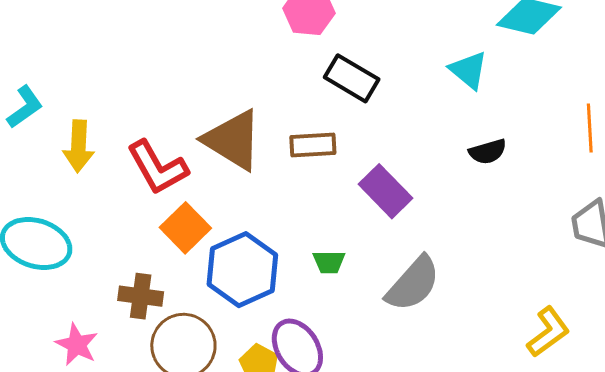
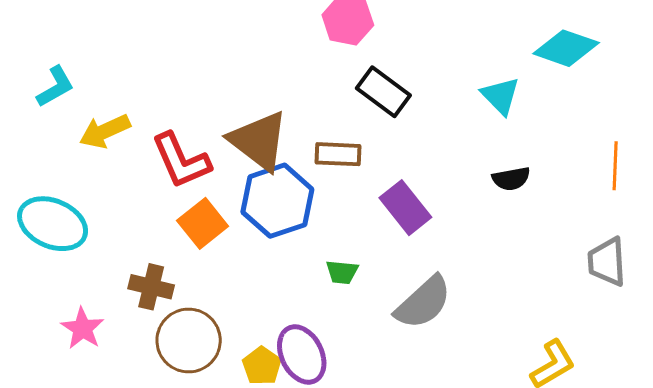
yellow arrow: (79, 146) -> (105, 131), turned 57
blue hexagon: (242, 270) -> (277, 201), moved

